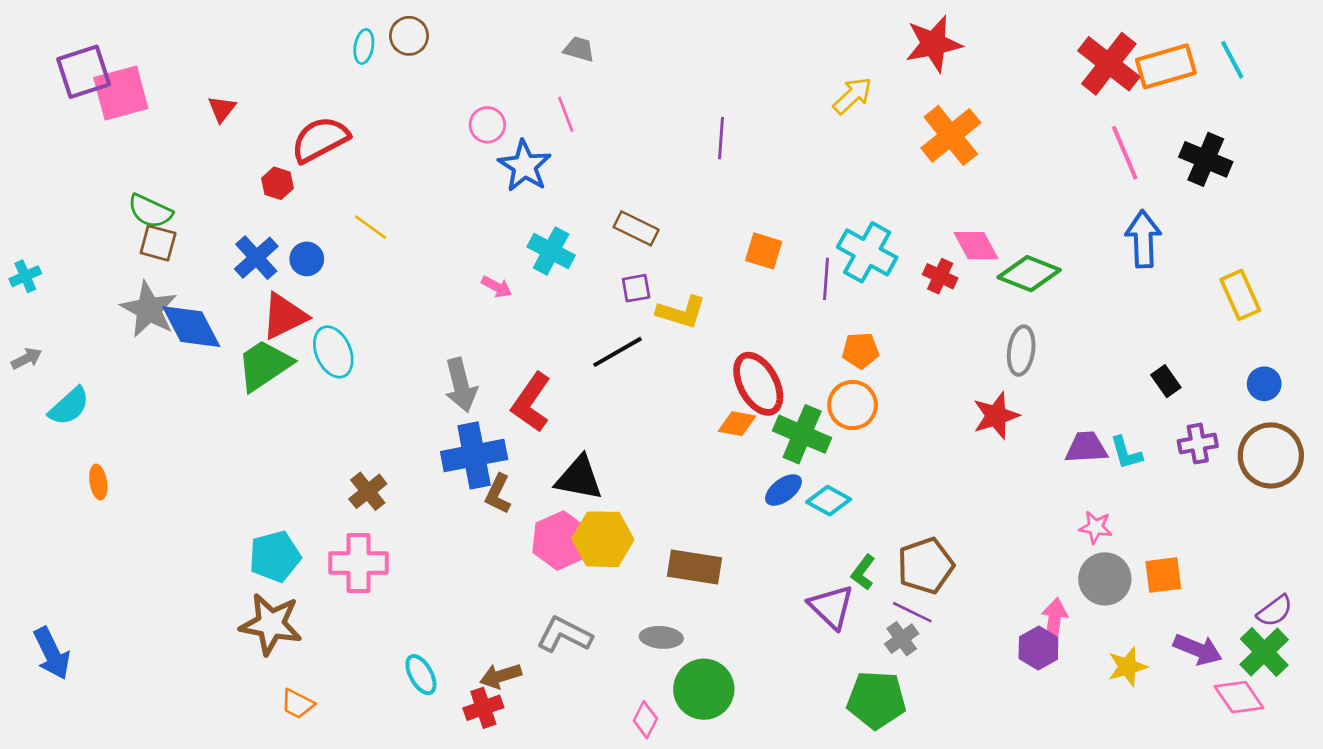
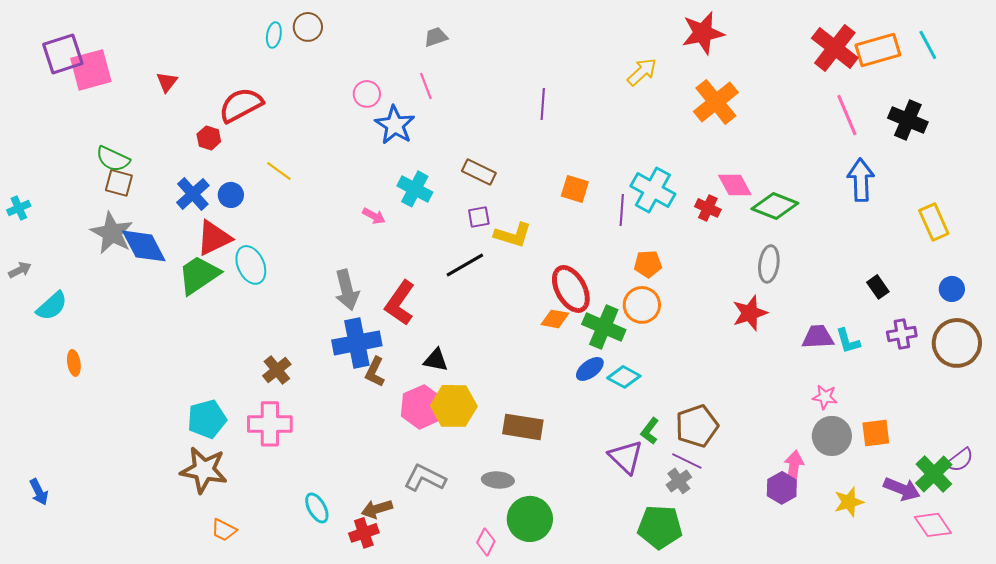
gray trapezoid: (579, 49) -> (436, 37), turned -35
black triangle: (579, 478) -> (436, 360), size x0.7
green cross: (1264, 652) -> (934, 474), moved
blue arrow: (52, 653) -> (39, 492), size x0.7

